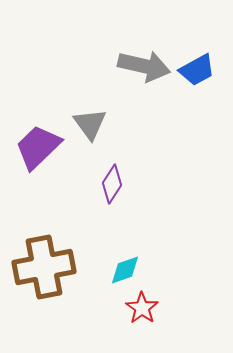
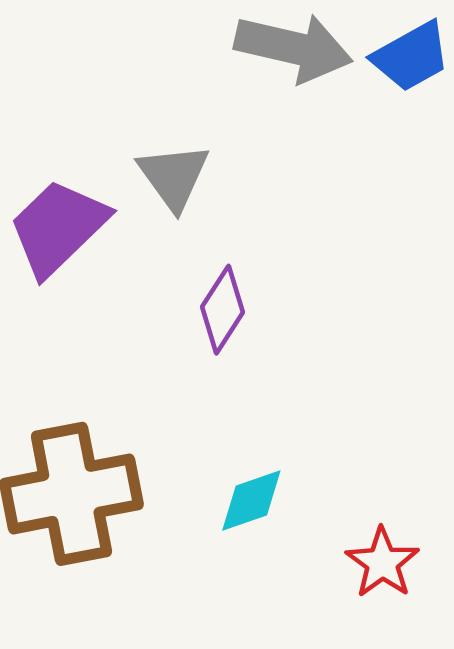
red star: (142, 308) -> (382, 563), moved

